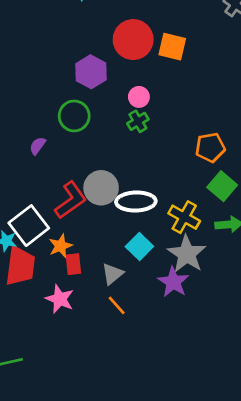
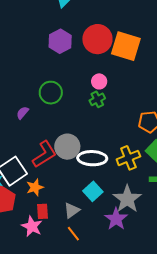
orange square: (172, 47) -> (126, 46), size x1.4
purple hexagon: (91, 72) -> (60, 41), moved
yellow cross: (184, 217) -> (128, 158), moved, turned 35
red rectangle: (73, 264) -> (42, 211), moved

